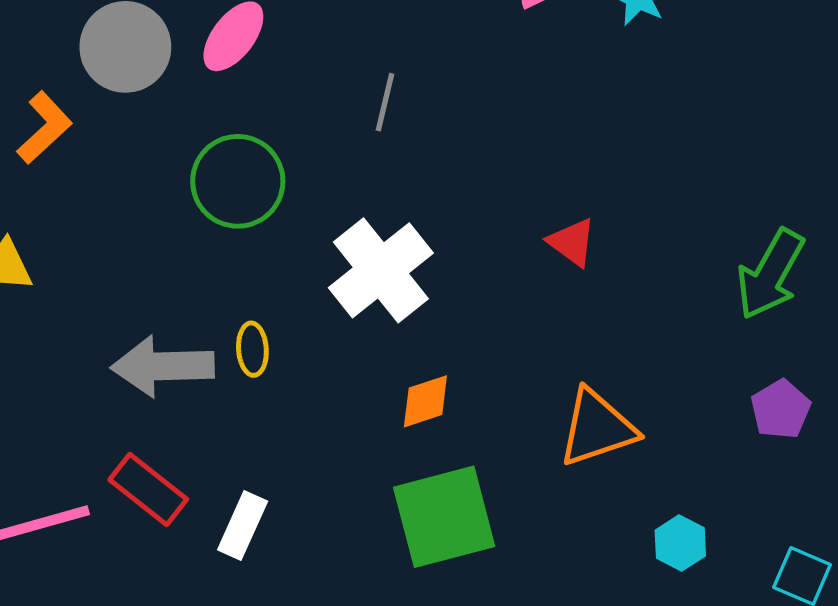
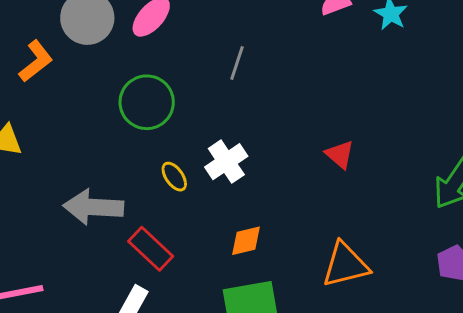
white cross: (381, 270) -> (226, 162), size x0.7
yellow ellipse: (252, 349) -> (174, 177), moved, turned -36
red rectangle: (148, 489) -> (151, 249), moved

